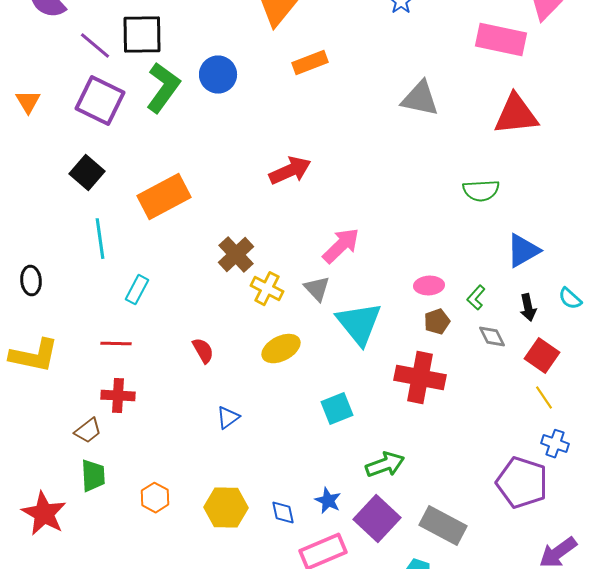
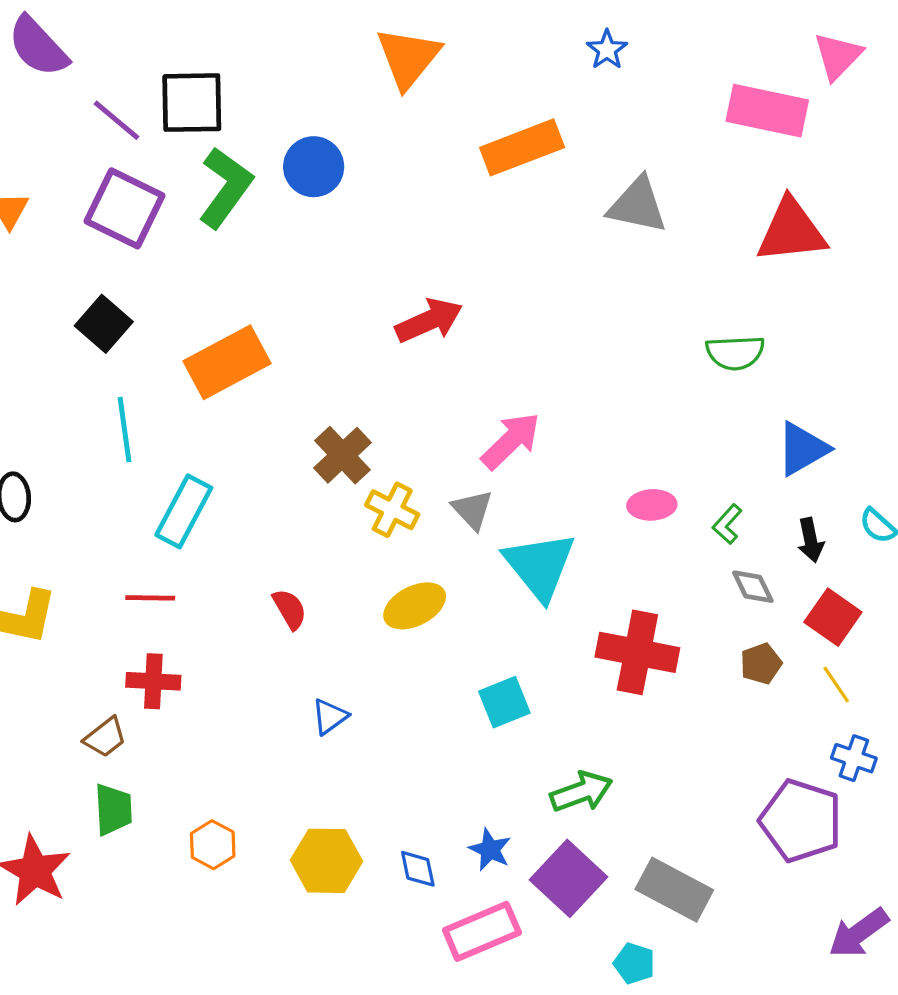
orange rectangle: (310, 63) -> (522, 147), moved, size x1.4
cyan rectangle: (137, 290) -> (184, 511), size x1.5
brown pentagon: (437, 322) -> (761, 664), moved

